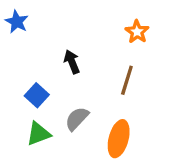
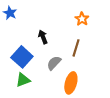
blue square: (37, 95) -> (22, 57), size x1.5
gray semicircle: (77, 119) -> (54, 63), moved

